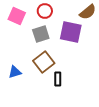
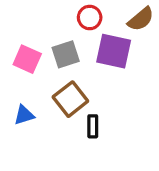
red circle: (45, 11) -> (90, 18), moved
pink square: (17, 16) -> (27, 59), moved

